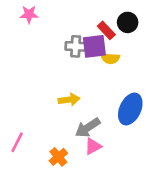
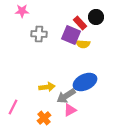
gray cross: (76, 46) -> (39, 34), moved
purple square: (94, 46) -> (71, 35), turned 30
yellow arrow: (69, 100) -> (47, 87), moved
blue ellipse: (130, 109) -> (85, 82), moved, turned 40

